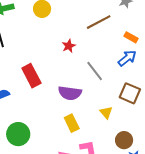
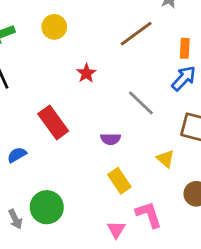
orange rectangle: (131, 37) -> (185, 48), turned 72
red star: (69, 46) -> (86, 73), moved
purple semicircle: (70, 93) -> (111, 139), size x0.6

